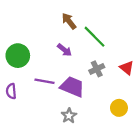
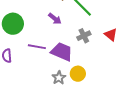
yellow circle: (119, 108) -> (78, 74), moved

